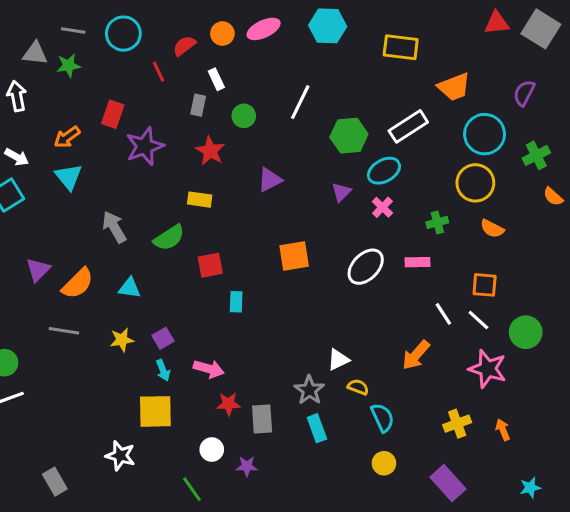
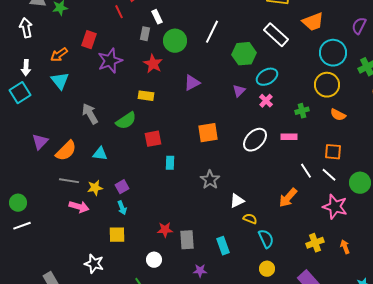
green circle: (244, 116) -> (175, 41), size x1.5
white rectangle: (408, 126) -> (276, 35), moved, turned 75
white arrow: (17, 157) -> (26, 68), turned 63
gray line: (64, 331) -> (69, 181), moved
pink arrow: (209, 369) -> (79, 207), moved
gray star: (309, 390) -> (210, 180), moved
yellow square: (155, 411) -> (117, 235), size x0.7
purple star: (247, 466) -> (200, 271), moved

